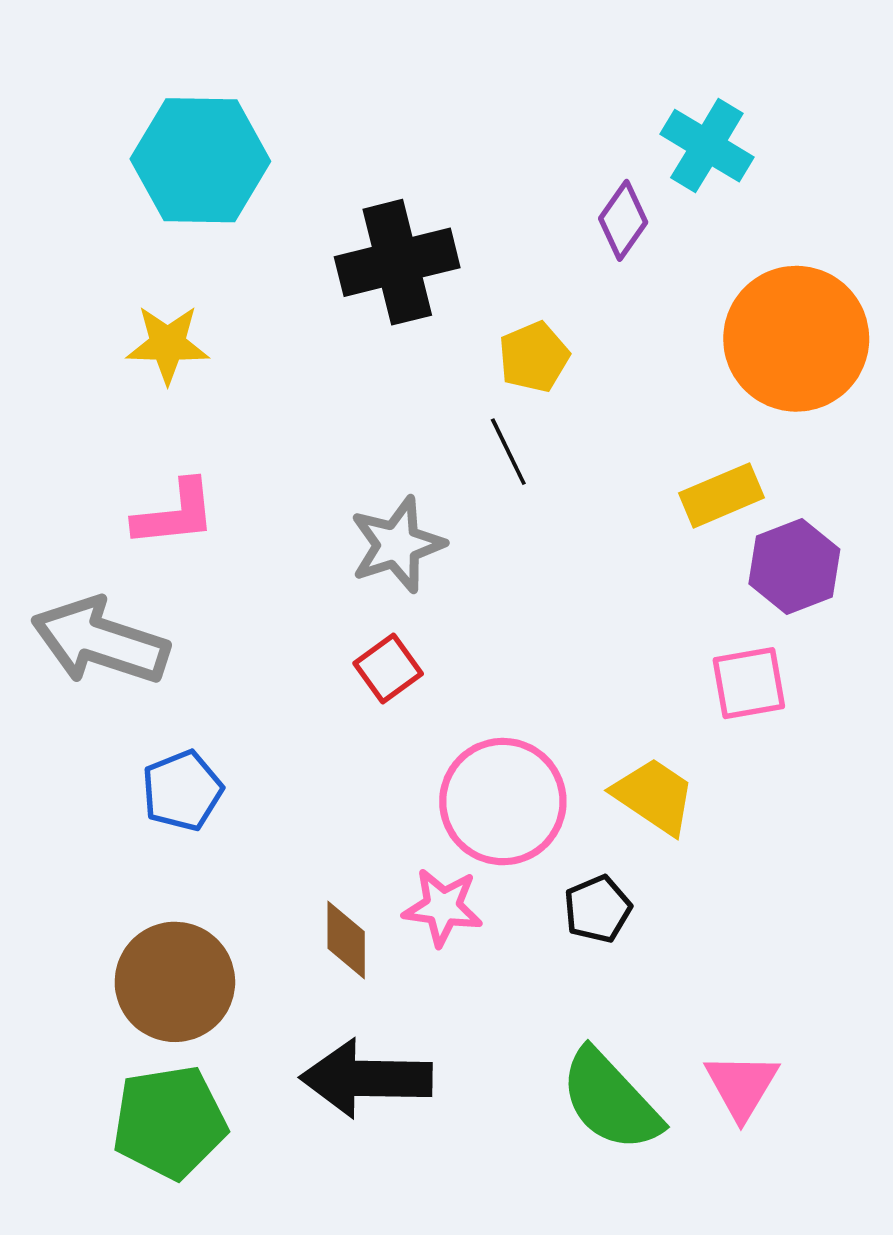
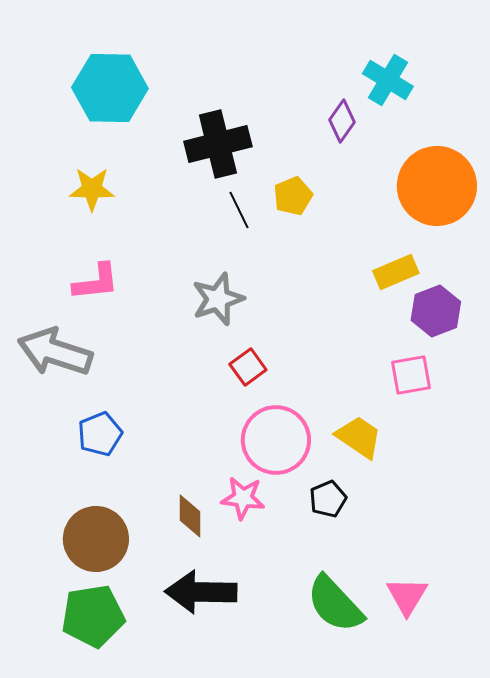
black line: (508, 452) -> (239, 210), moved
red square: (388, 669) -> (248, 367), moved

